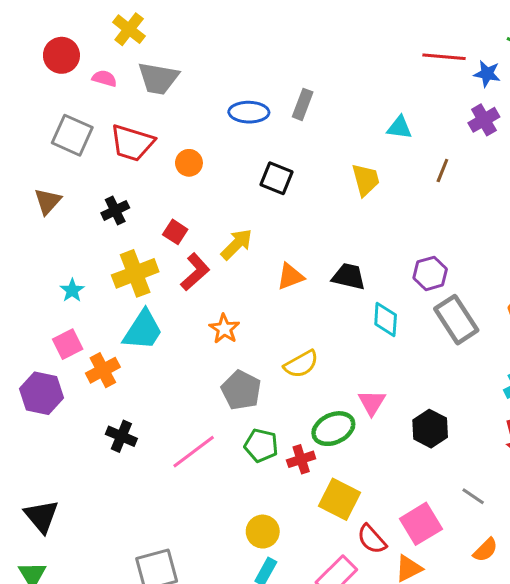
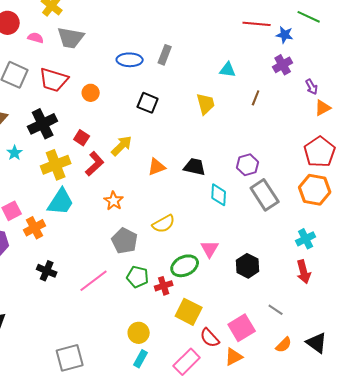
black cross: (115, 210) -> (43, 124), size x1.6
cyan star: (72, 290) -> (15, 153), moved

